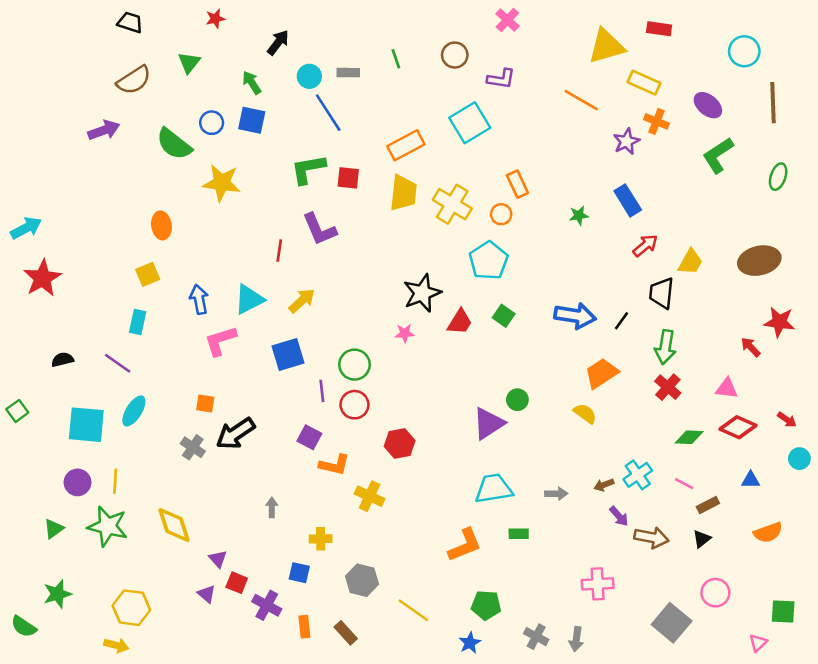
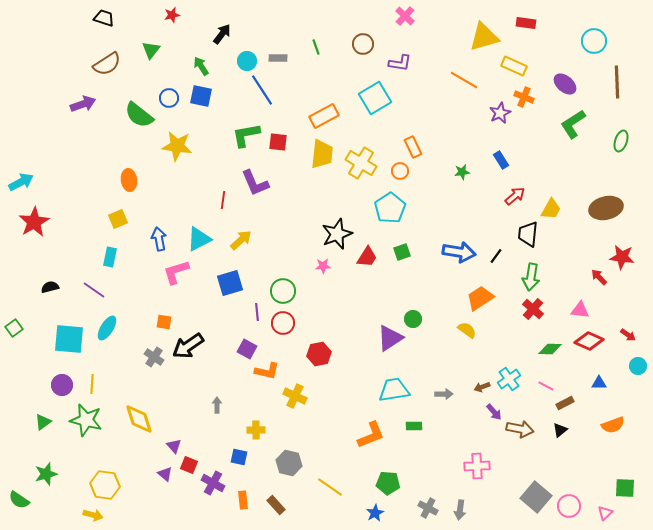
blue rectangle: (628, 200) -> (501, 160), size x0.7
green square: (504, 316) -> (402, 252), turned 36
pink circle: (715, 593) -> (569, 506), moved

